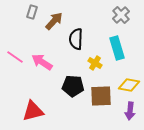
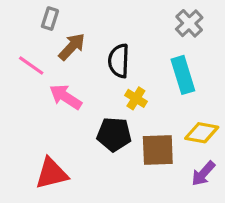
brown arrow: (54, 21) -> (72, 47), moved
pink line: (15, 57) -> (31, 66), moved
yellow cross: (95, 63) -> (136, 98), moved
purple arrow: (130, 111) -> (203, 173), turned 36

